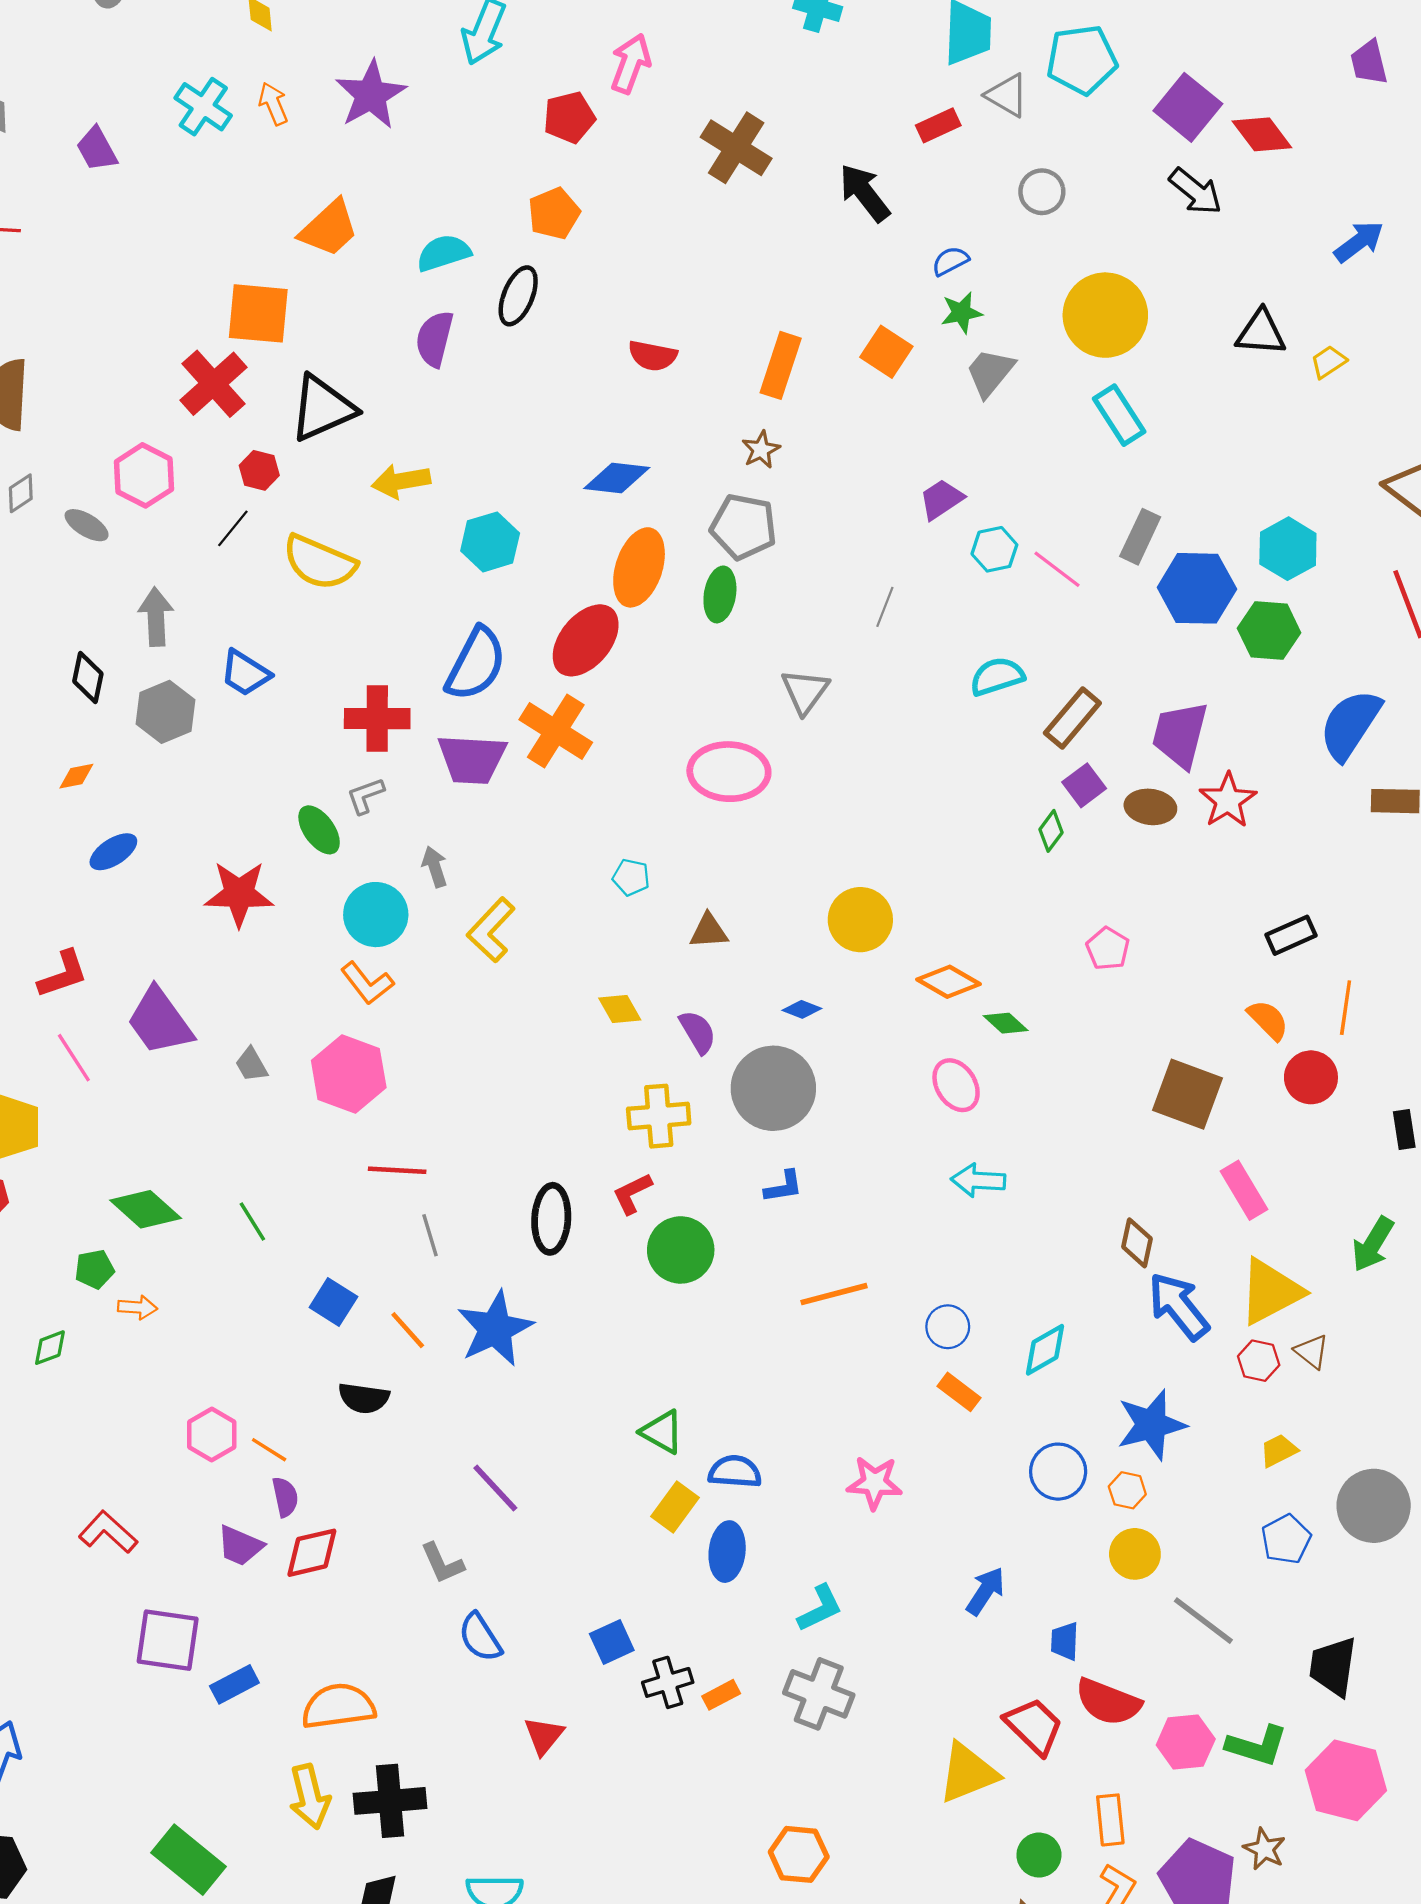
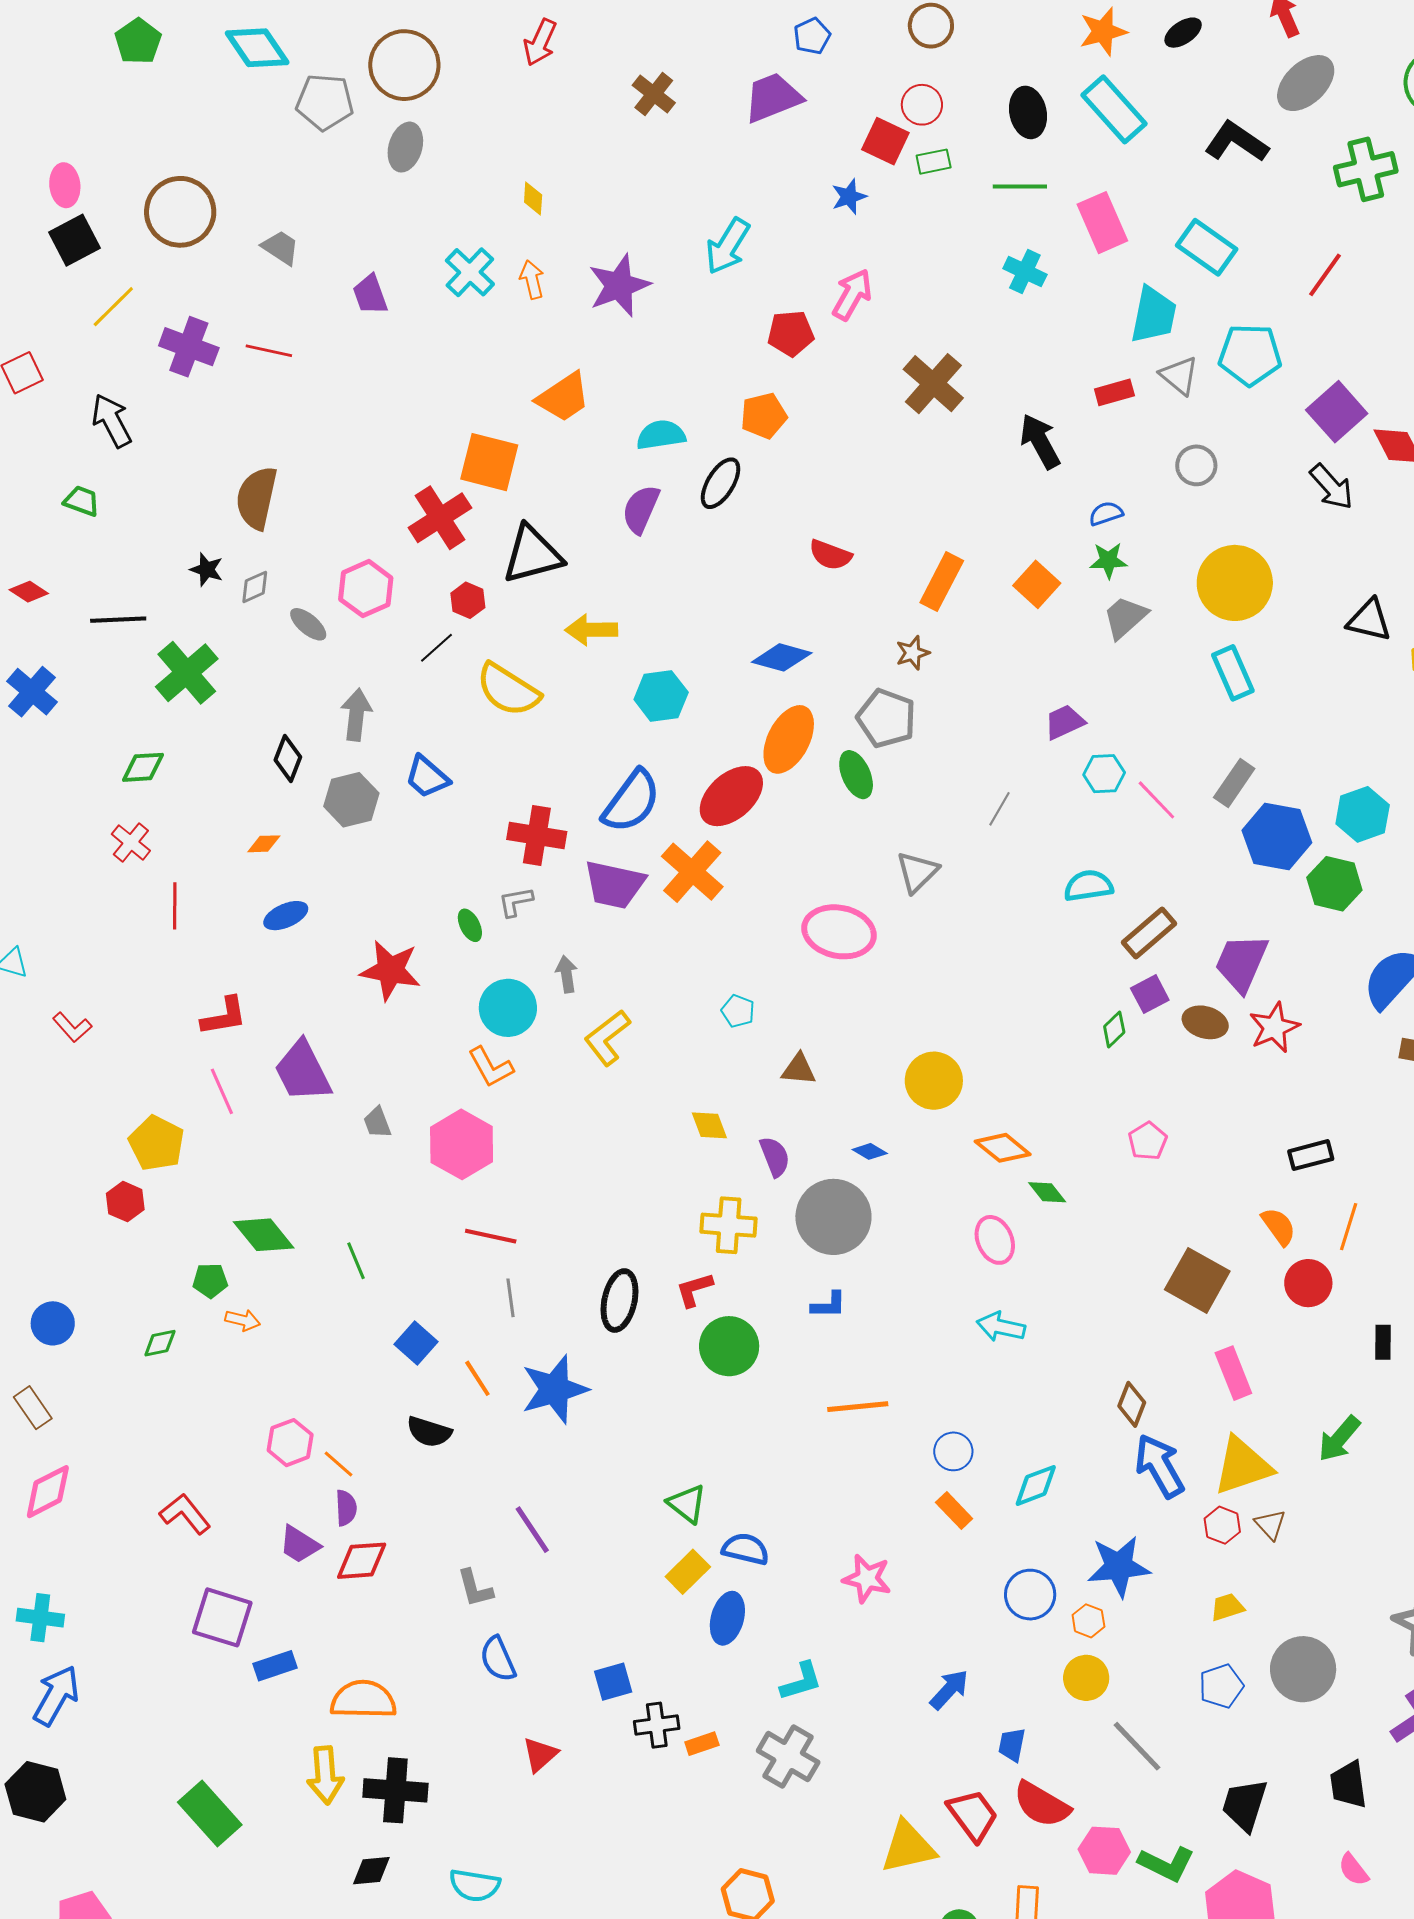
green ellipse: (720, 594) -> (856, 775), turned -42
green ellipse: (319, 830) -> (470, 925), size x0.7

